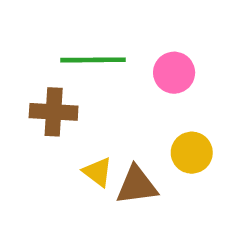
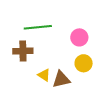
pink circle: (174, 73) -> (79, 37), moved

